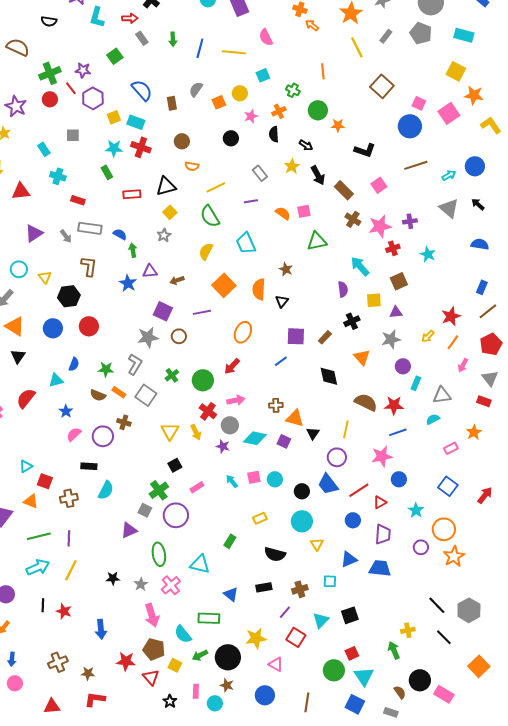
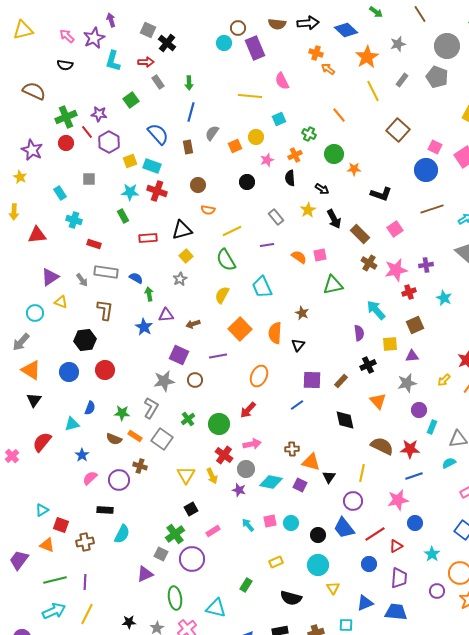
blue line: (200, 48) -> (191, 112), moved
orange line: (323, 71) -> (339, 115), turned -35
yellow triangle: (45, 277) -> (61, 302), moved, turned -32

